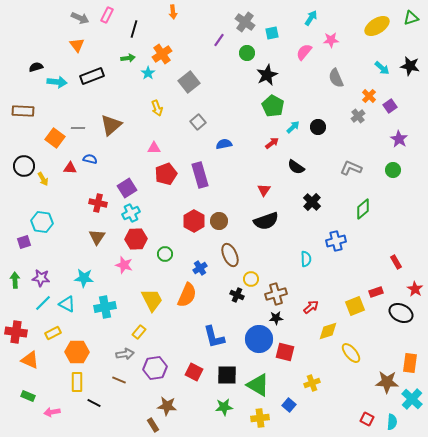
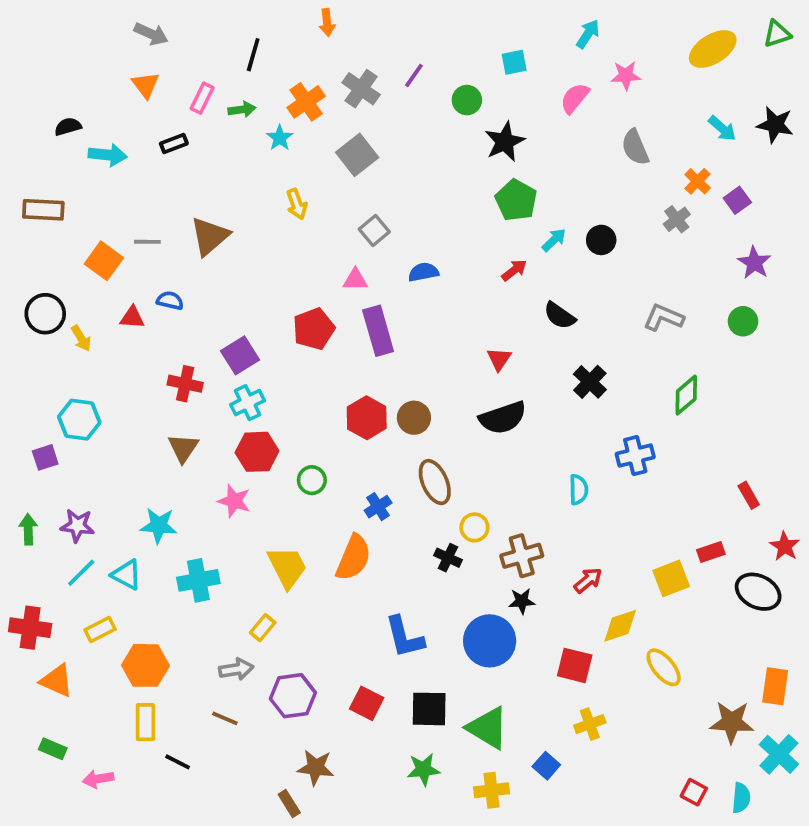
pink rectangle: (107, 15) -> (202, 98), moved
gray cross: (245, 22) -> (361, 89), moved
black rectangle: (92, 76) -> (174, 144), size x0.6
pink triangle: (154, 148) -> (355, 280), moved
red square: (285, 352) -> (575, 665), moved

